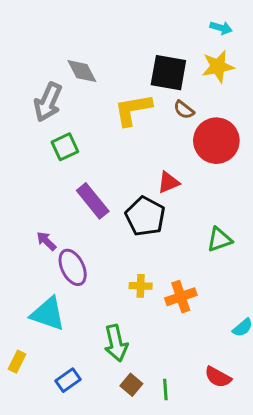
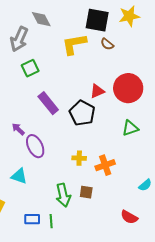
red circle: (216, 141) -> (128, 88), moved
cyan triangle: (48, 314) -> (19, 176), size x0.7
blue rectangle: (68, 380) -> (32, 219), turned 35
brown square: (131, 385) -> (86, 192), moved, turned -32
green line: (165, 389) -> (51, 221), moved

